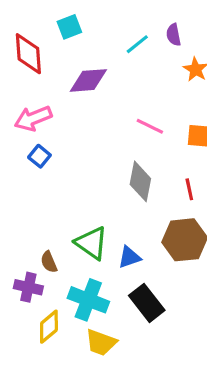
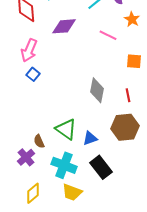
pink arrow: (33, 118) -> (29, 50), turned -45
pink line: (150, 126) -> (108, 35), moved
purple cross: (28, 287) -> (26, 157), turned 36
yellow diamond: (49, 327) -> (33, 193), moved

